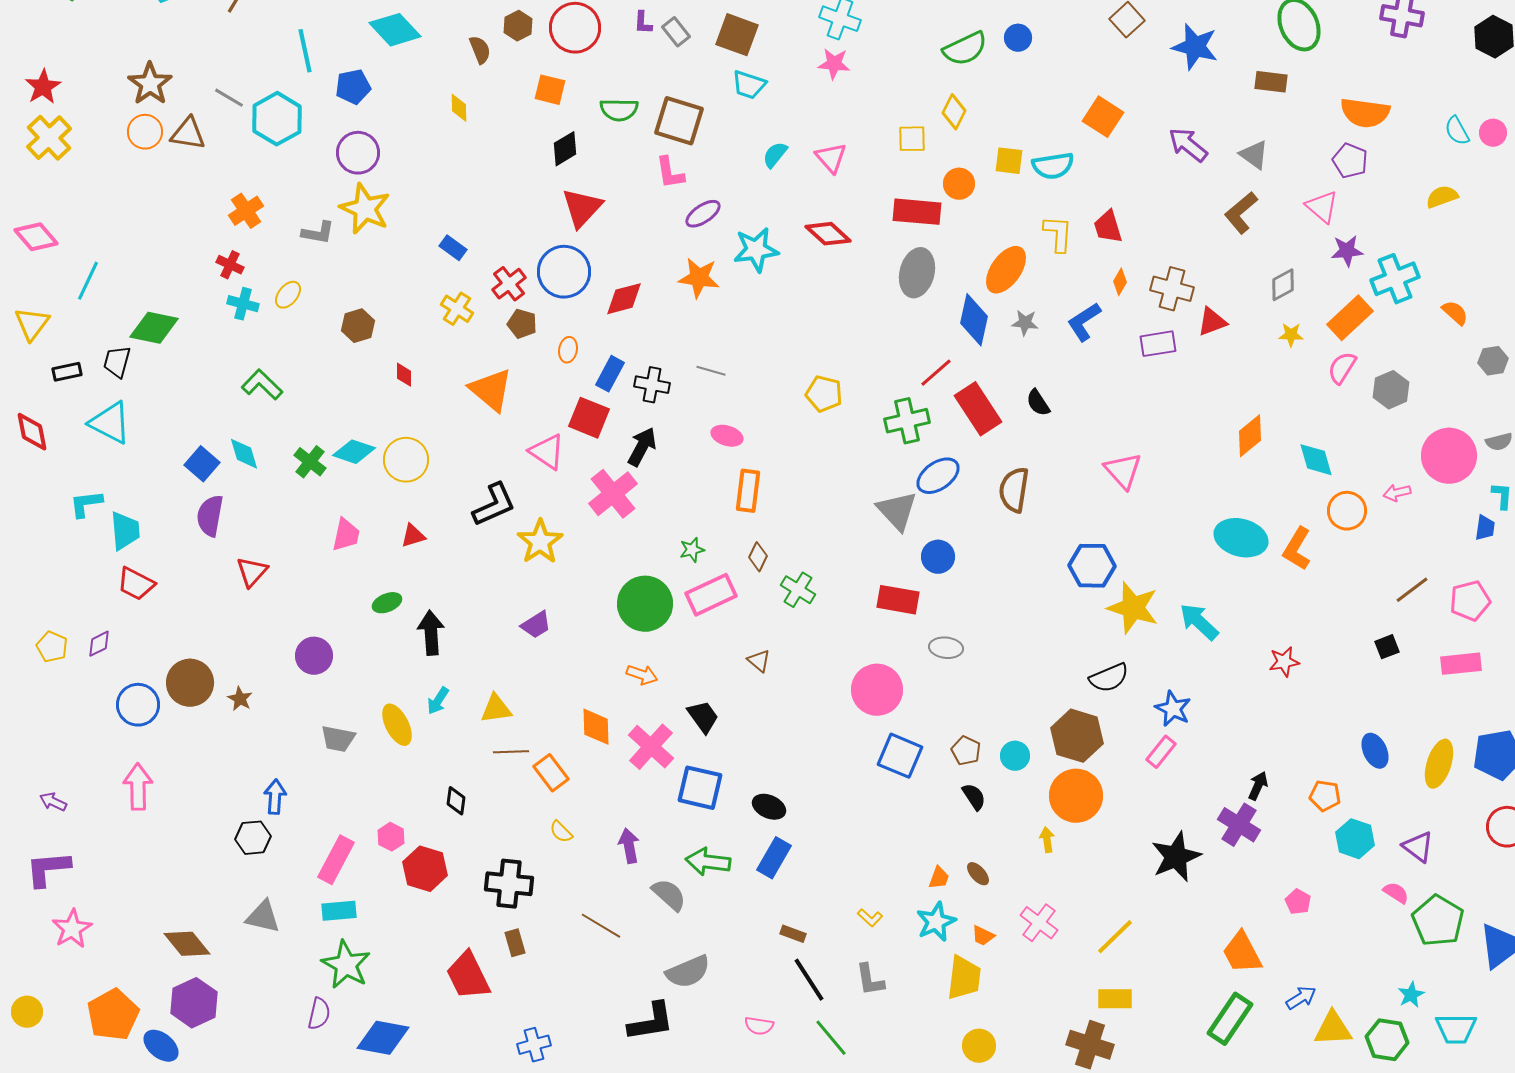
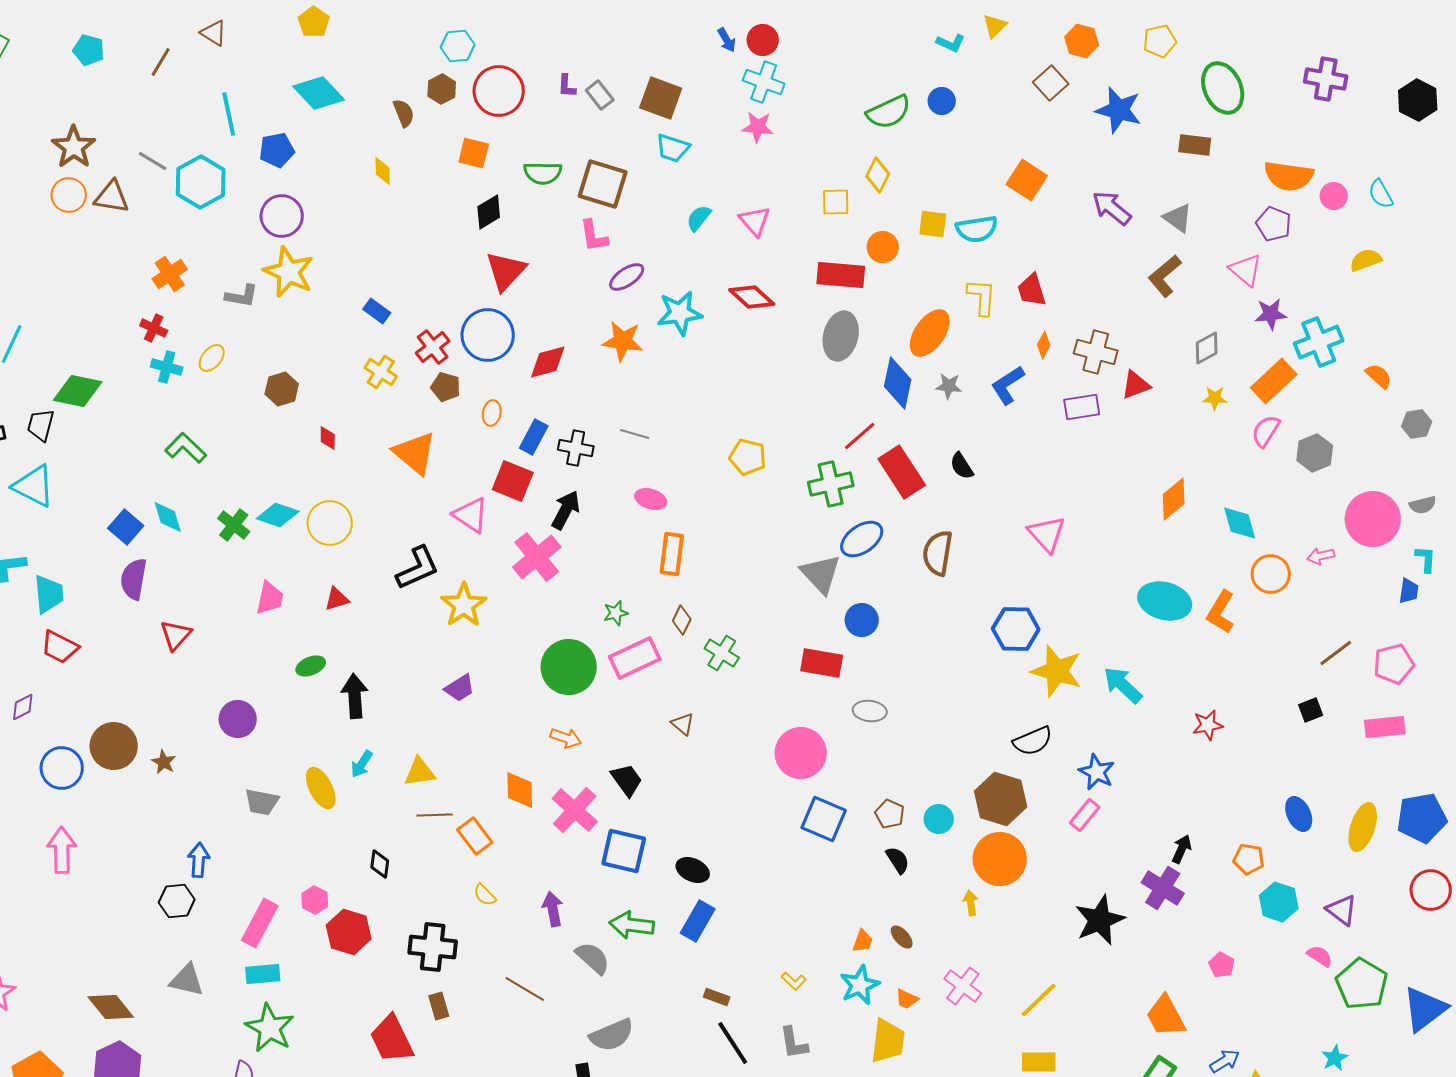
pink circle: (1493, 133) -> (1334, 196), moved

